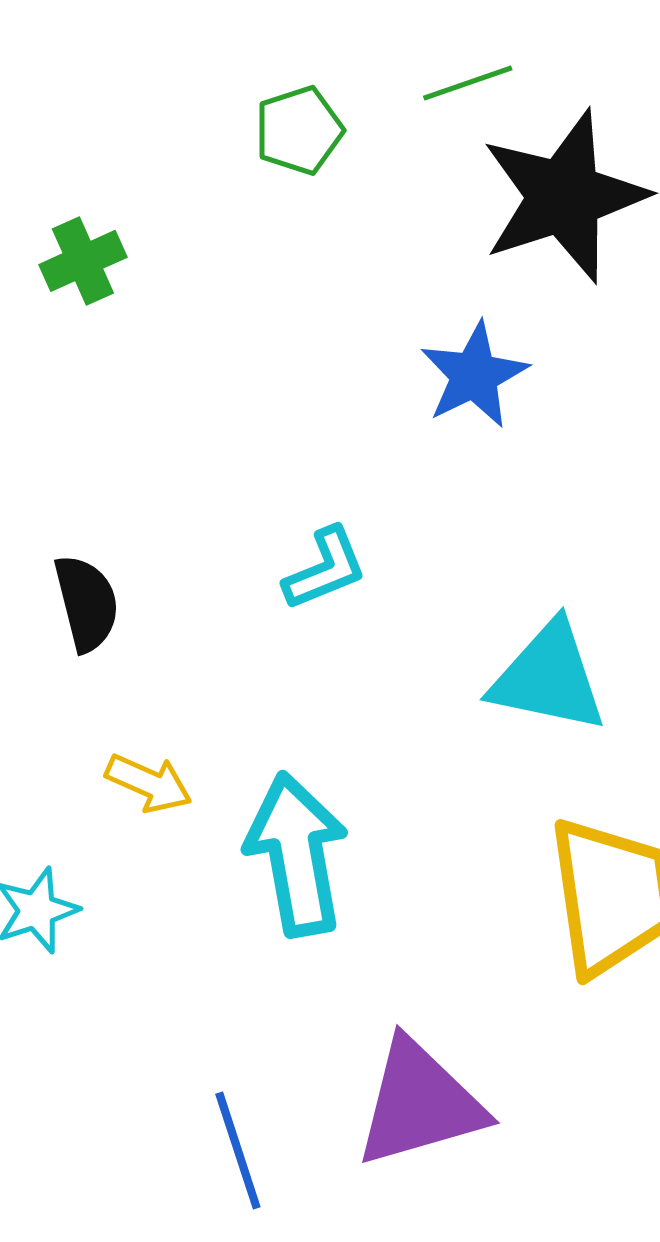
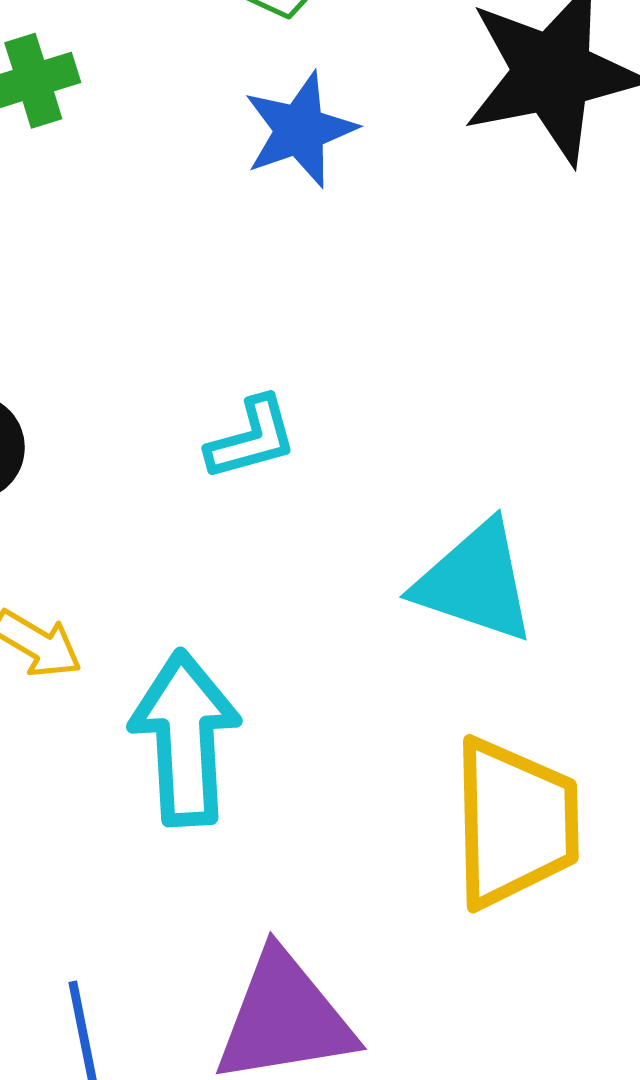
blue star: (474, 375) -> (300, 130), moved

